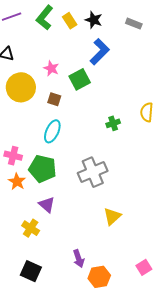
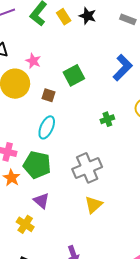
blue L-shape: (100, 52) -> (123, 68), moved
pink star: (51, 68) -> (33, 61), moved
yellow triangle: (112, 216) -> (94, 205), moved

